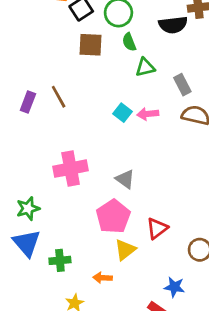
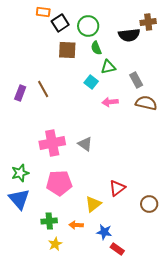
cyan square: (122, 113) -> (91, 82), moved
gray triangle: (125, 179) -> (85, 144), moved
pink pentagon: (113, 216) -> (59, 183), moved, turned 30
green cross: (60, 260) -> (49, 221), moved
blue star: (174, 287) -> (104, 232), moved

